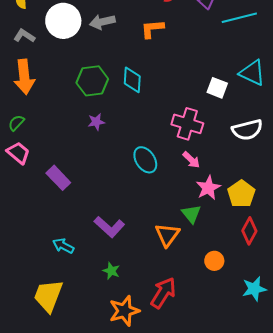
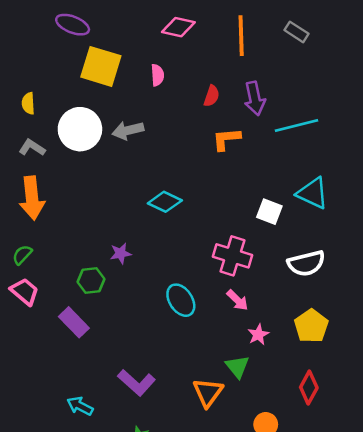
orange L-shape: (152, 29) -> (226, 139), moved
cyan diamond: (132, 80) -> (165, 202), turned -68
green hexagon: (92, 81) -> (91, 280), moved, size x0.7
pink star: (208, 188) -> (258, 335), size x0.7
yellow pentagon: (241, 194) -> (311, 326), moved

